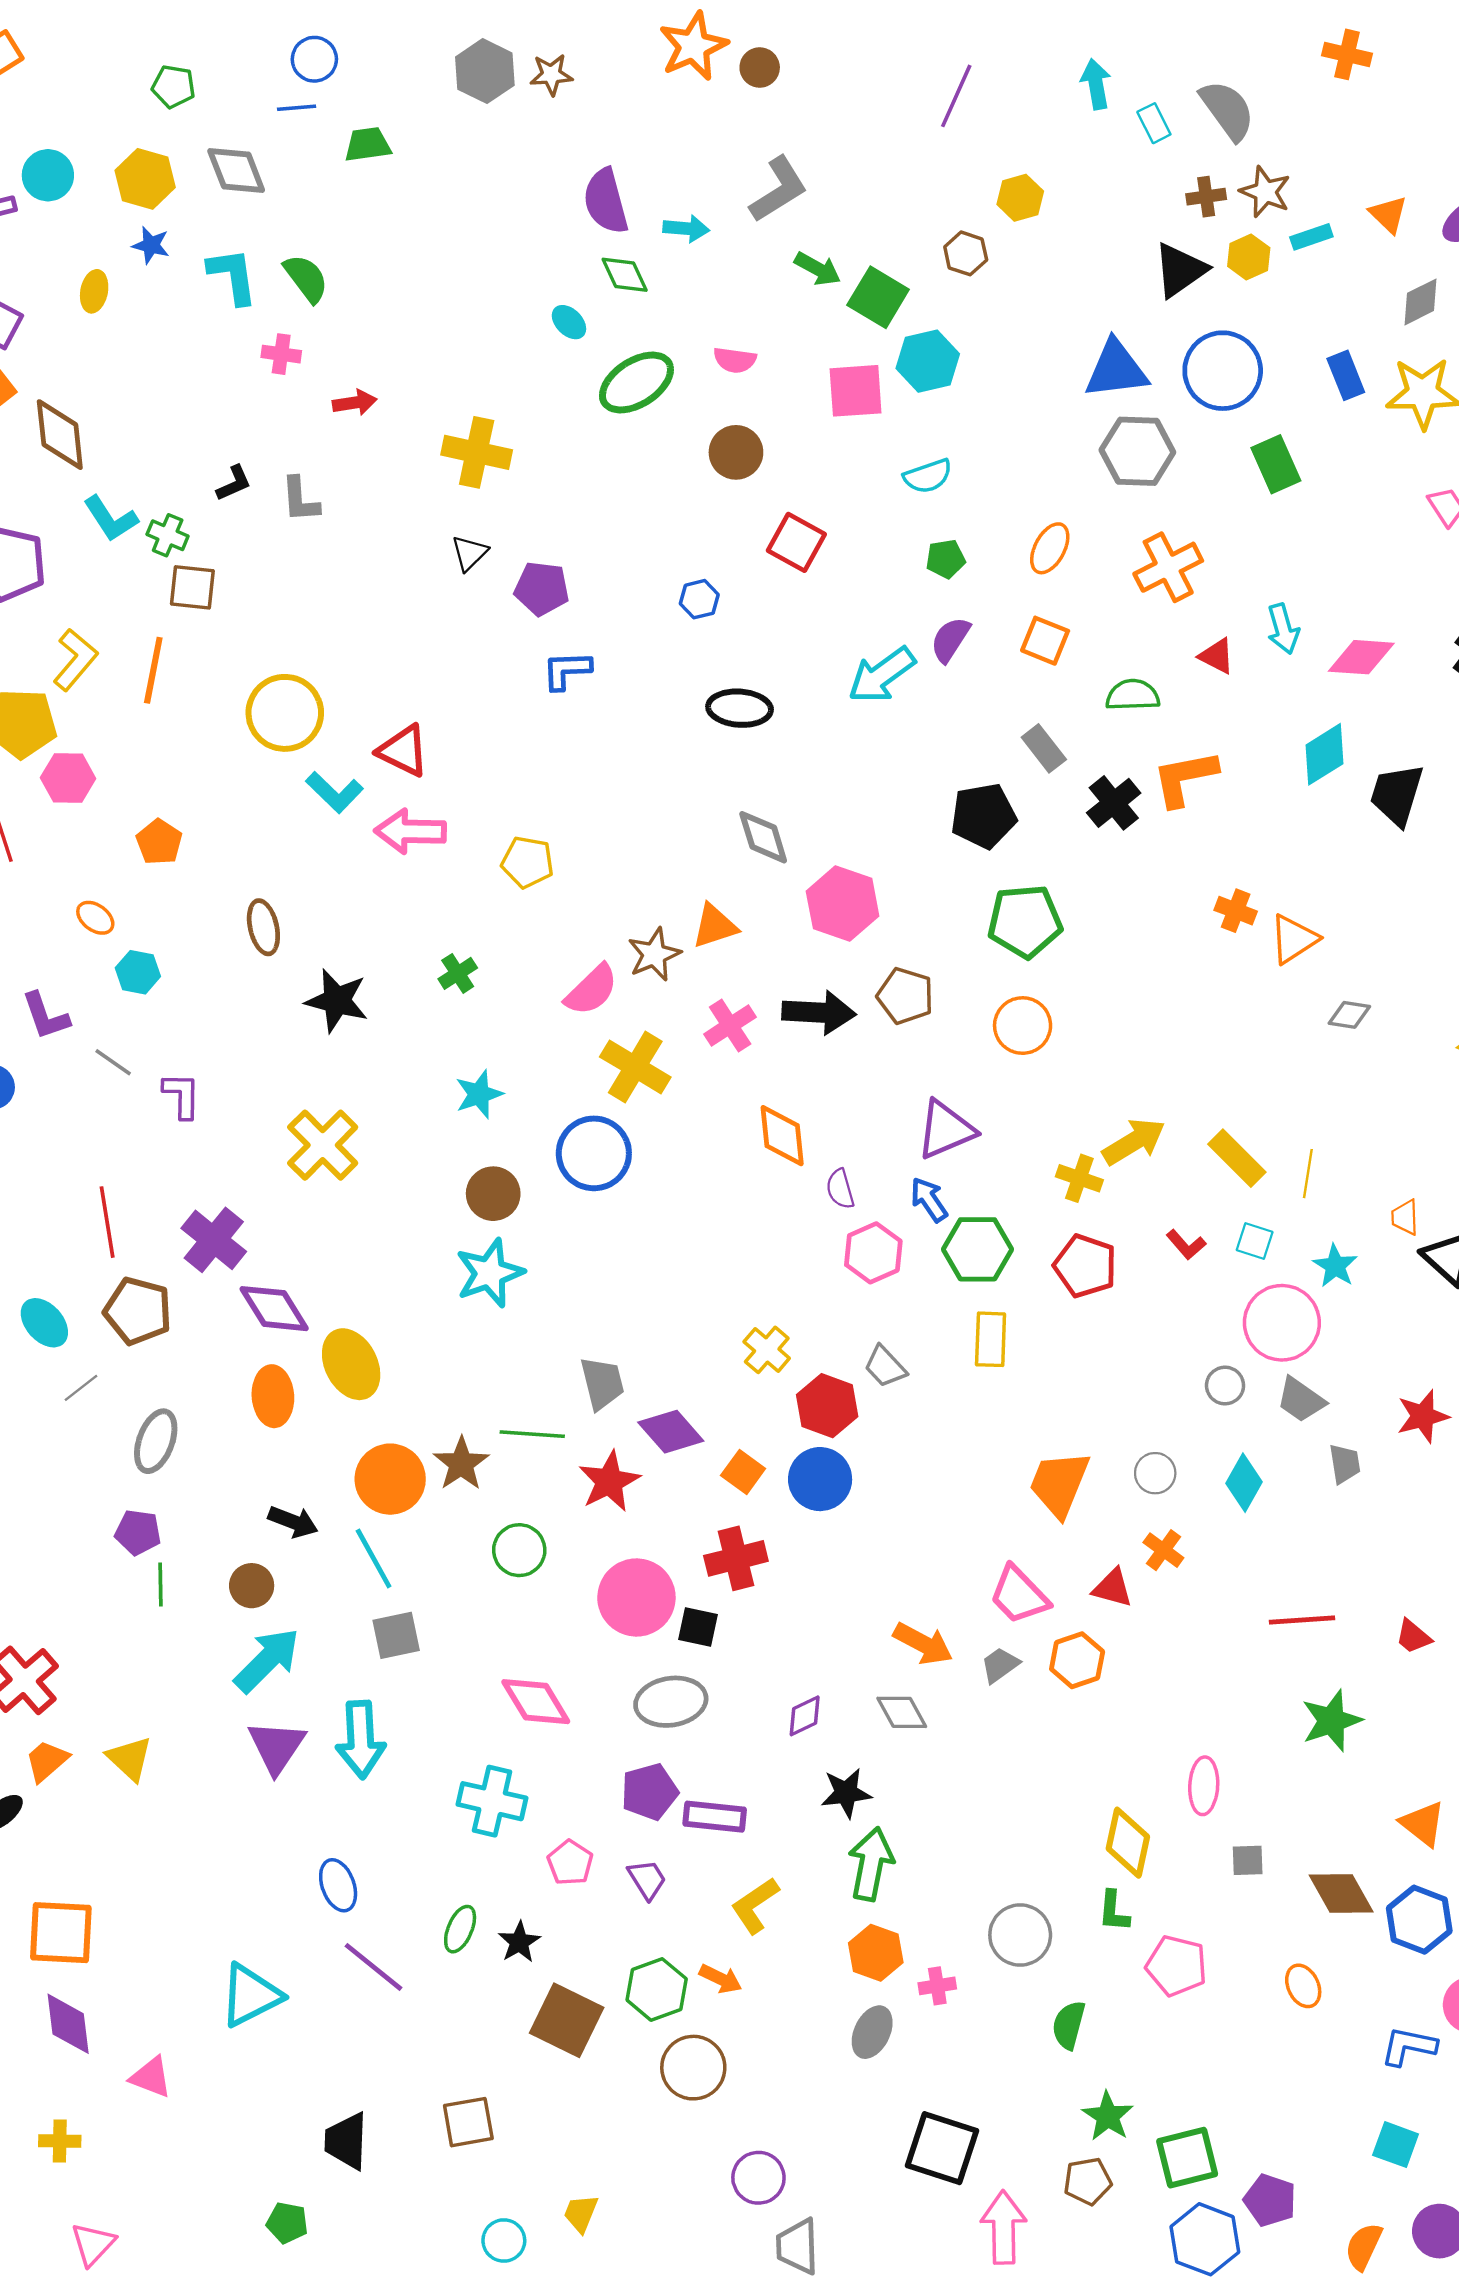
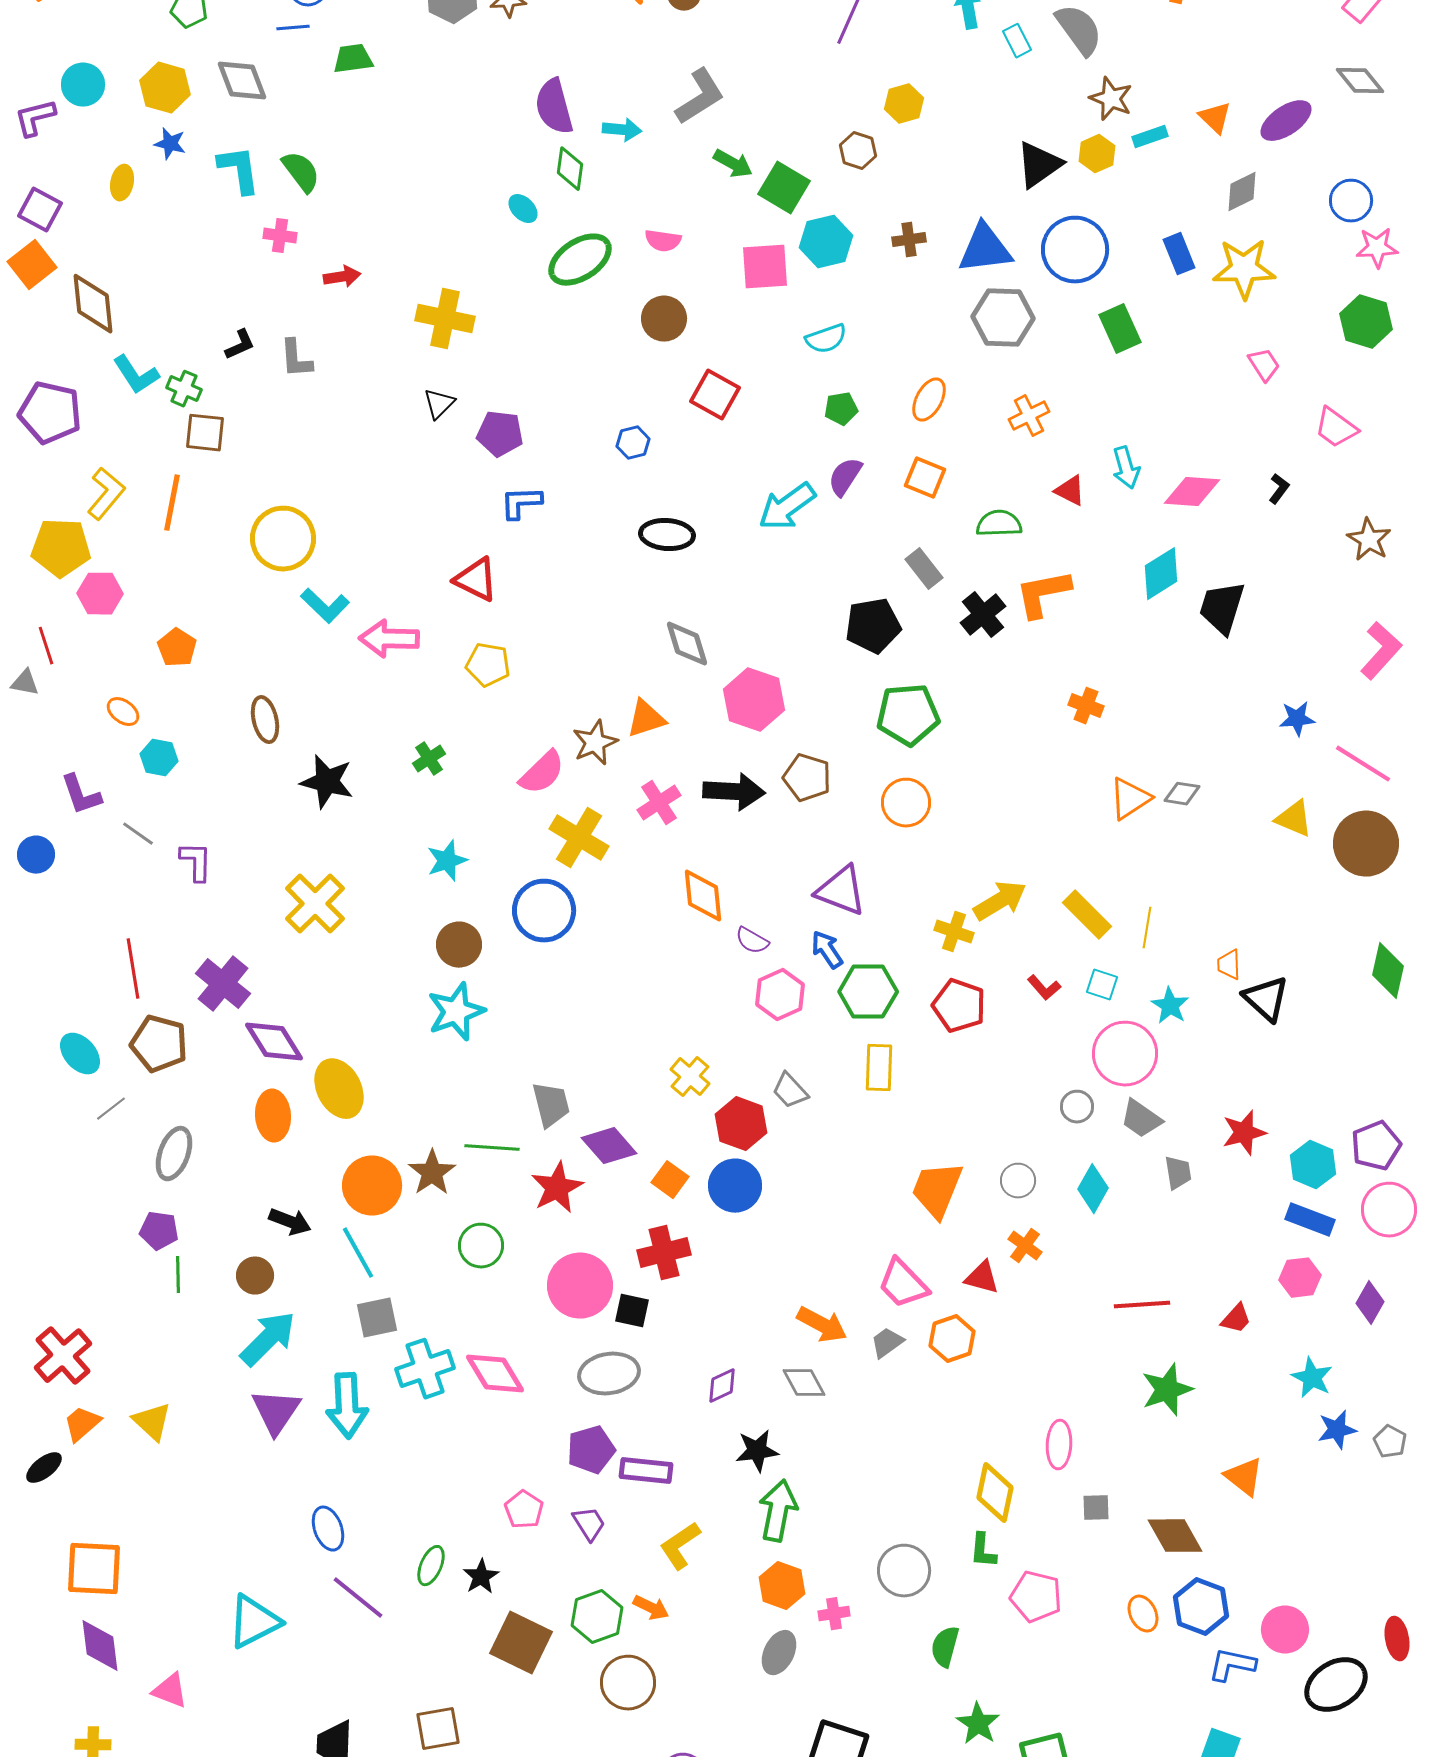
brown cross: (1206, 197) -> (909, 240), moved
green diamond: (625, 275) -> (570, 169), turned 33
orange cross: (1168, 567) -> (1029, 416), size x0.7
red triangle: (403, 751) -> (476, 580), moved
orange triangle: (1294, 939) -> (1130, 799), moved
purple triangle: (946, 1130) -> (841, 891), turned 44
purple semicircle: (840, 1189) -> (752, 941), turned -44
red trapezoid: (1413, 1637) -> (1236, 1319), turned -88
cyan cross: (492, 1801) -> (425, 1369), moved, turned -32
blue hexagon: (1419, 1920) -> (1201, 1607), moved

